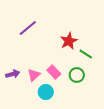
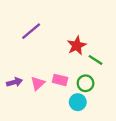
pink rectangle: (54, 72) -> (60, 80), turned -32
cyan circle: (46, 92) -> (78, 102), moved

